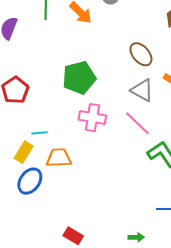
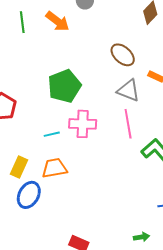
pink line: (137, 123) -> (128, 124), turned 44
cyan line: (40, 133) -> (52, 134), moved

